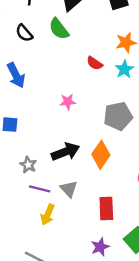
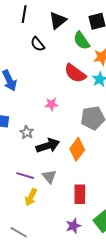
green semicircle: (59, 29) -> (81, 41), moved
black semicircle: (24, 33) -> (38, 44), moved
red semicircle: (95, 63) -> (75, 73), size x1.6
gray star: (28, 165) -> (27, 132), moved

